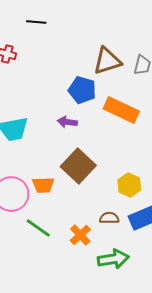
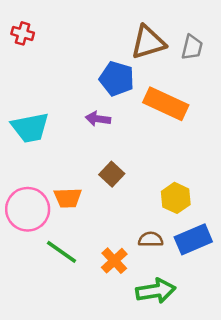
brown square: (78, 166) -> (112, 174), size x0.6

